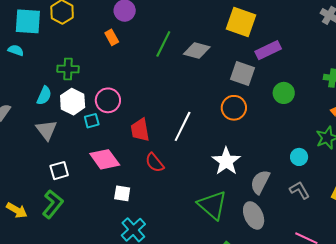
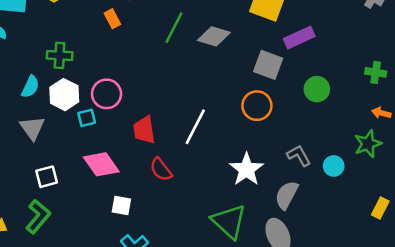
gray L-shape: (299, 190) -> (299, 156), moved

